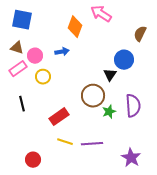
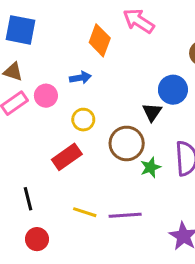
pink circle: (35, 56) -> (46, 96), moved
yellow circle: (43, 77) -> (83, 120), moved
black line: (22, 104) -> (28, 199), moved
red rectangle: (59, 117) -> (67, 157), moved

